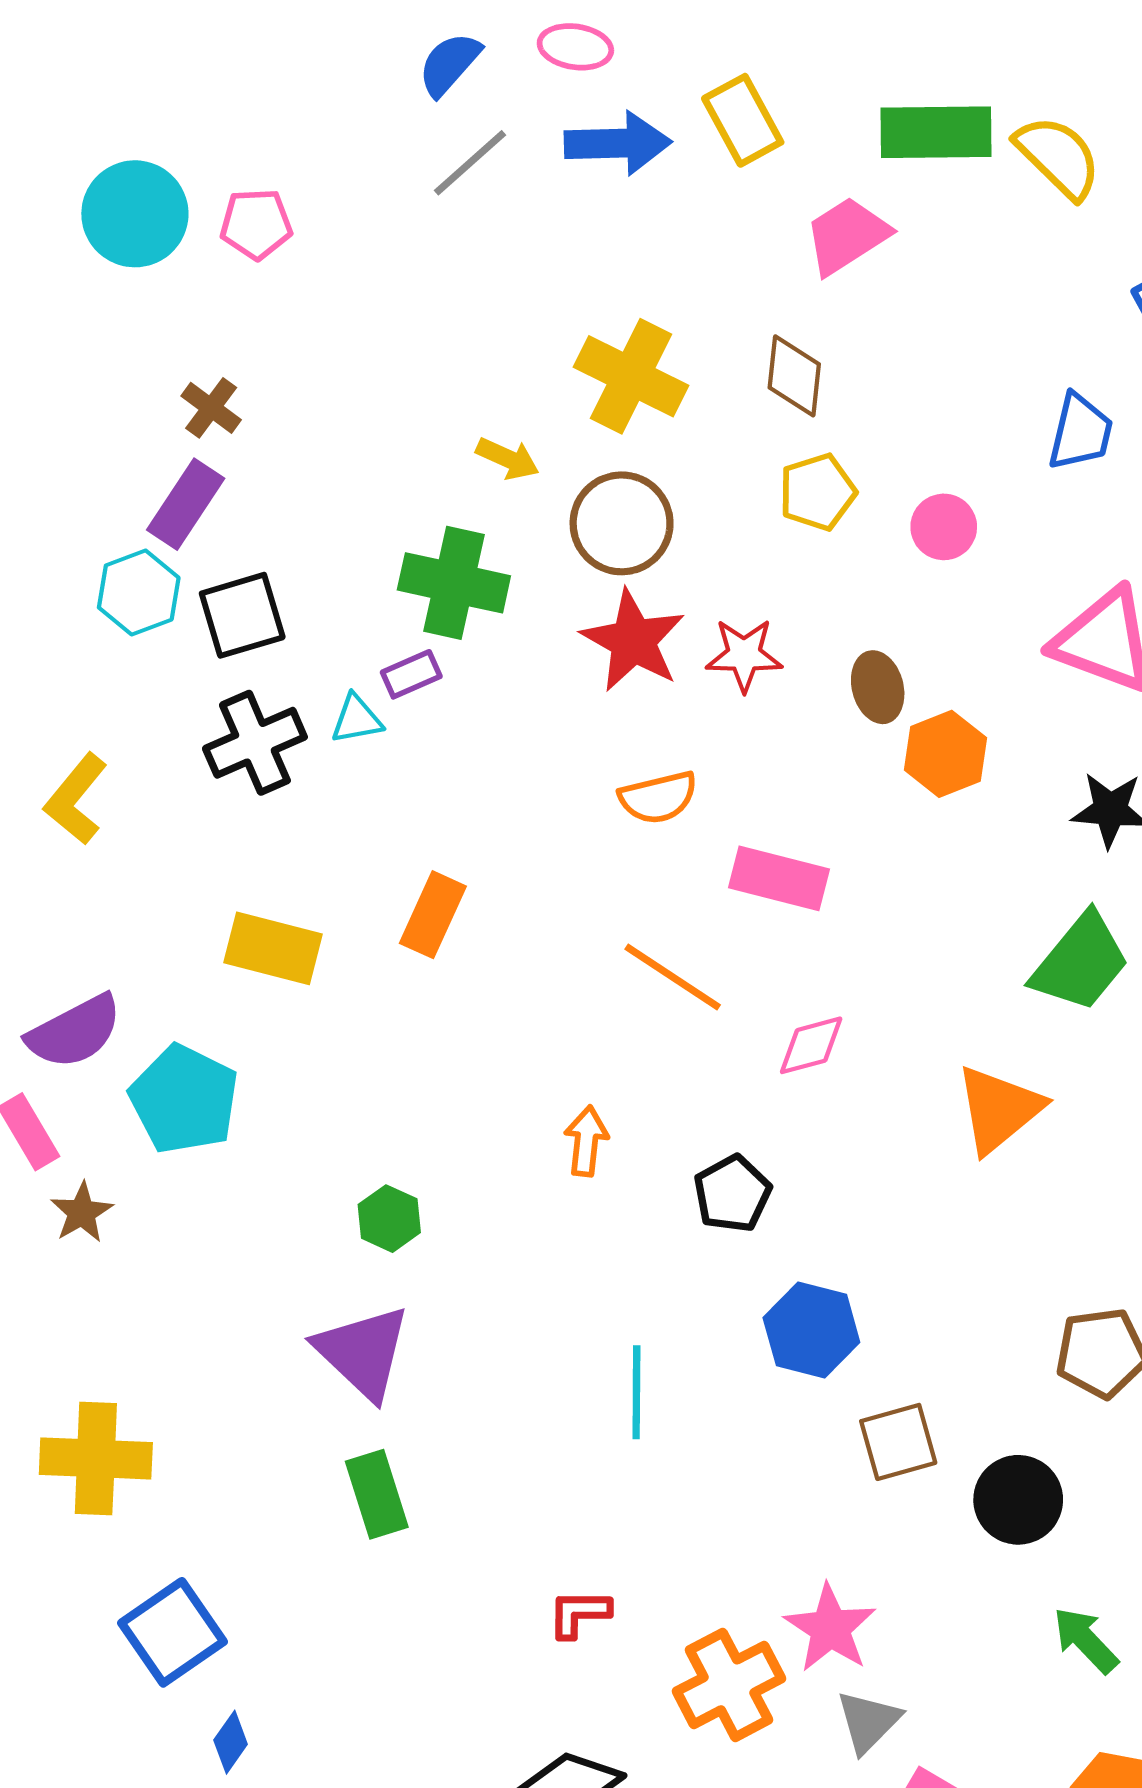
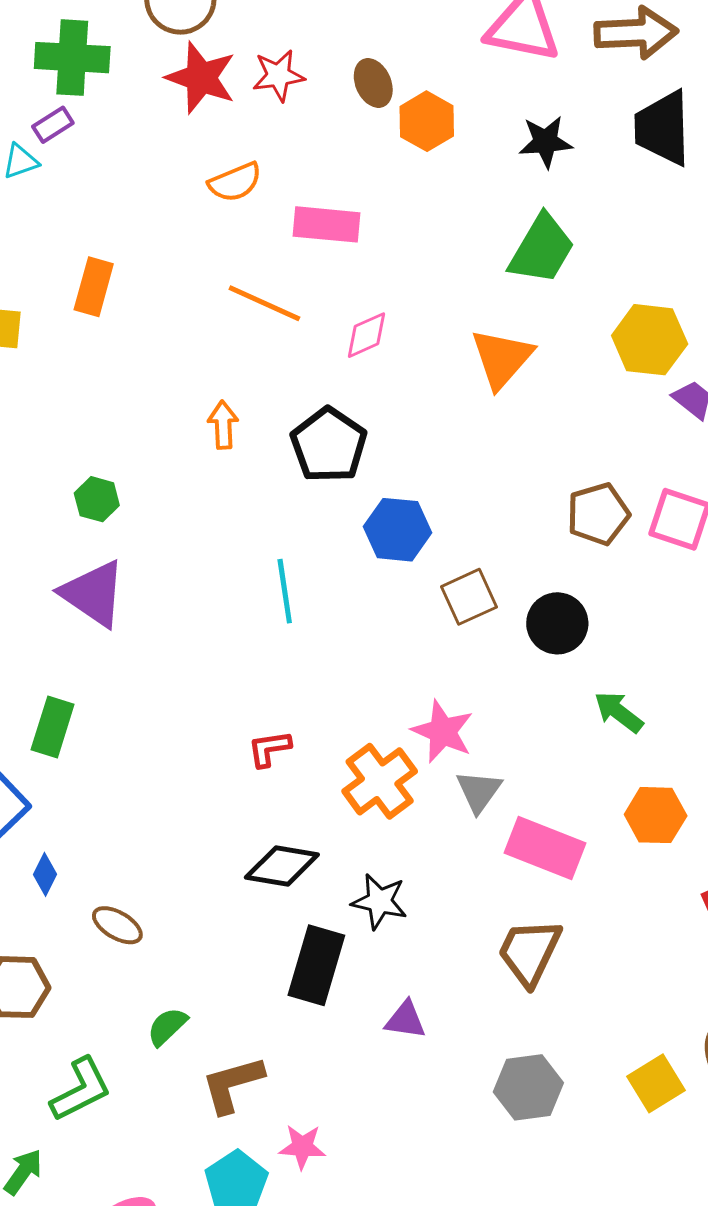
black pentagon: (732, 1194) -> (329, 445), size x1.4
green rectangle: (377, 1494) -> (53, 727), moved, turned 44

